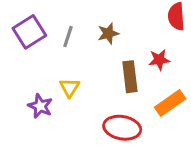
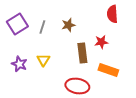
orange rectangle: (170, 103) -> (108, 70), turned 54
purple star: (40, 106) -> (19, 64), moved

